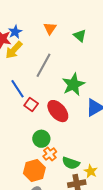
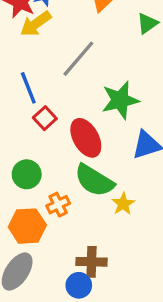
green triangle: (80, 36) -> (147, 23), turned 32
green circle: (41, 139) -> (27, 174), moved
green semicircle: (71, 163) -> (94, 180), moved, size x1.4
yellow star: (91, 171) -> (123, 204), moved

